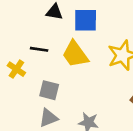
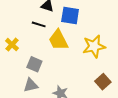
black line: (39, 49) -> (39, 24), moved

